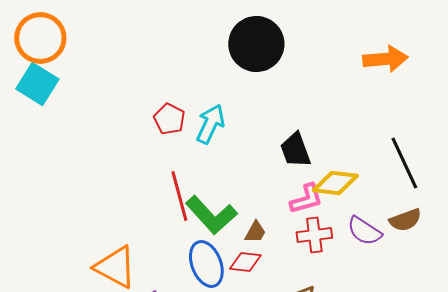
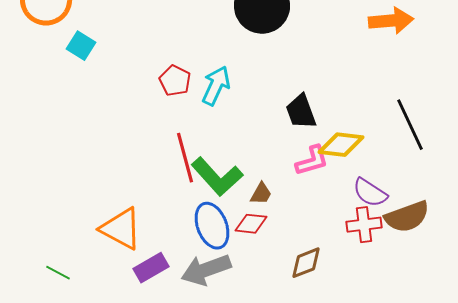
cyan square: (37, 84) -> (81, 46), moved, size x0.7
brown semicircle: (405, 220) -> (407, 217), moved, size x1.4
red cross: (314, 235) -> (364, 225), moved

